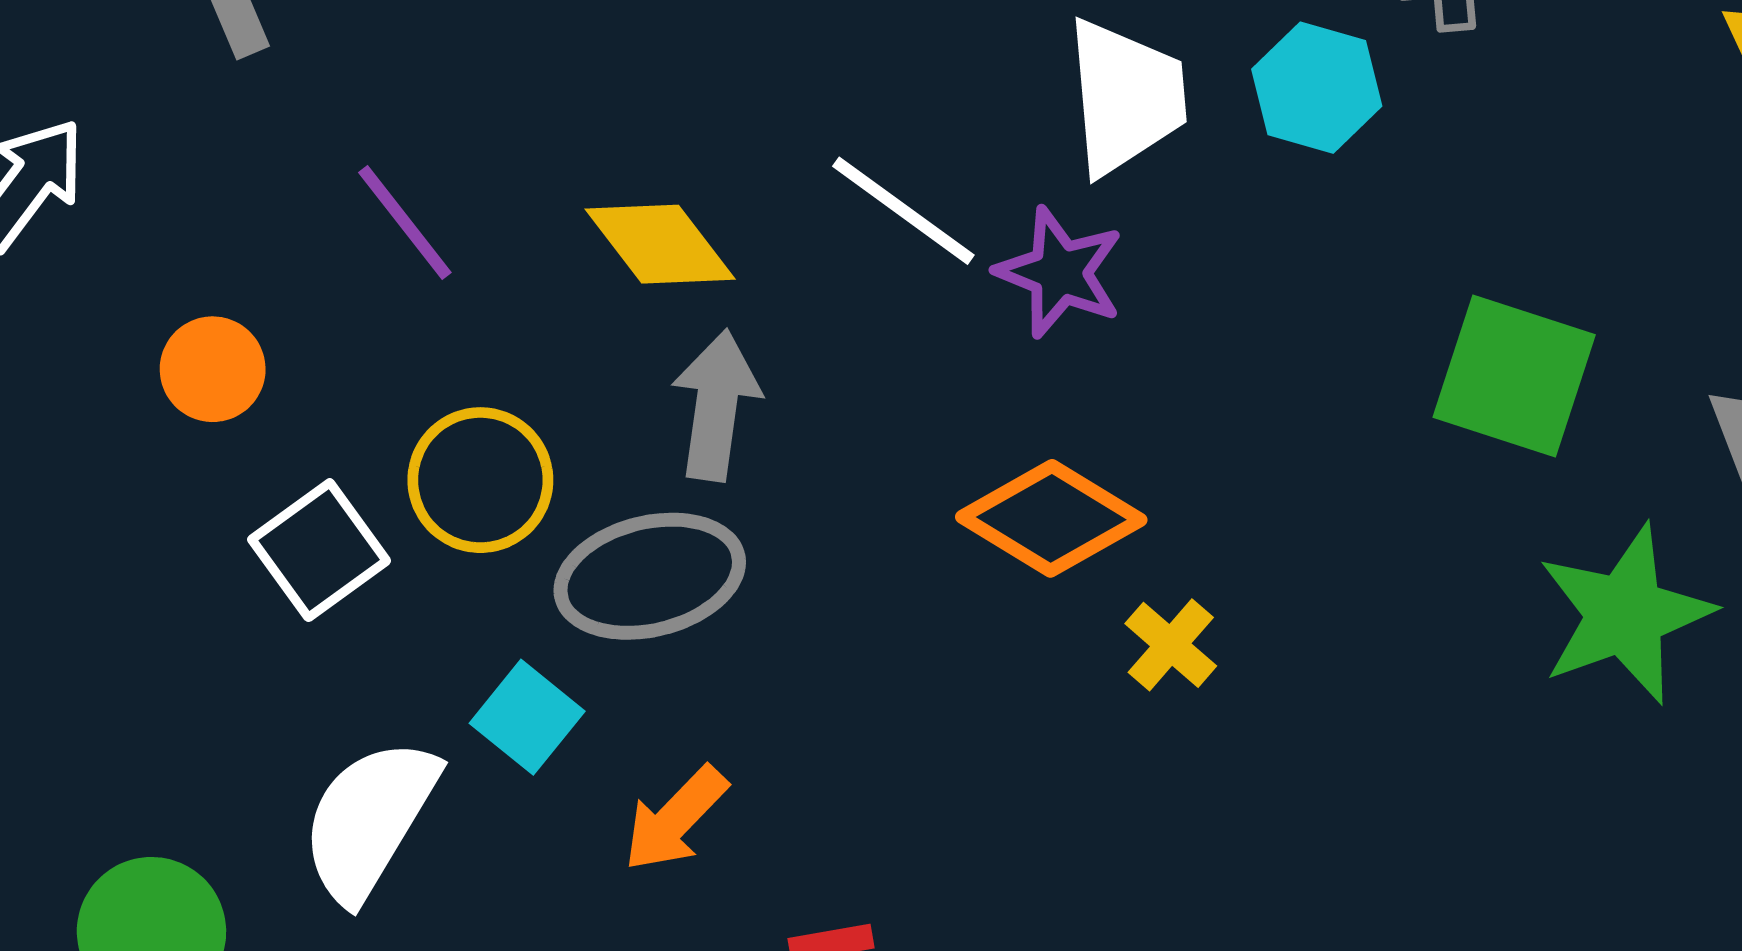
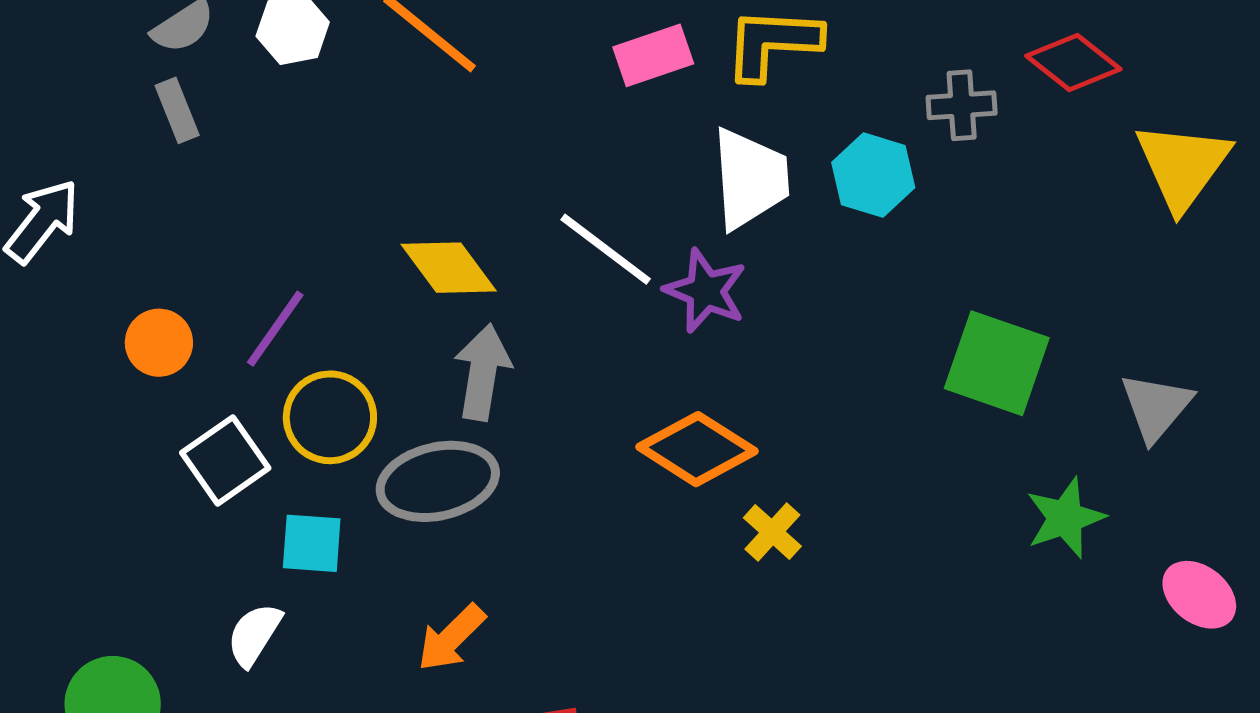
purple line: (405, 223) -> (275, 329), moved, turned 72
green star: (1625, 614) -> (1065, 518), size x0.7
cyan square: (527, 717) -> (312, 543), moved, turned -36
white semicircle: (369, 820) -> (254, 635), size x0.6

